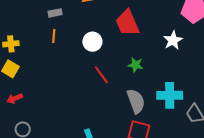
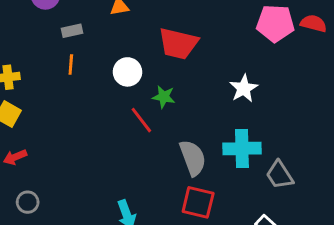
red trapezoid: (127, 23) -> (178, 44), turned -52
white star: (173, 40) -> (244, 88), moved
green star: (135, 65) -> (164, 97), moved

